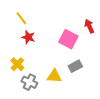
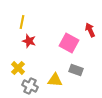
yellow line: (21, 18) -> (22, 22), turned 48
gray rectangle: (75, 66) -> (76, 70), turned 48

